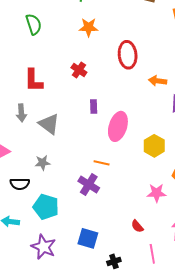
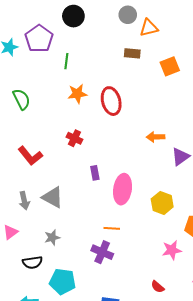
red ellipse: (128, 55) -> (111, 101), moved
red L-shape: (34, 80) -> (30, 156), turned -30
gray arrow: (21, 113) -> (24, 201), moved

